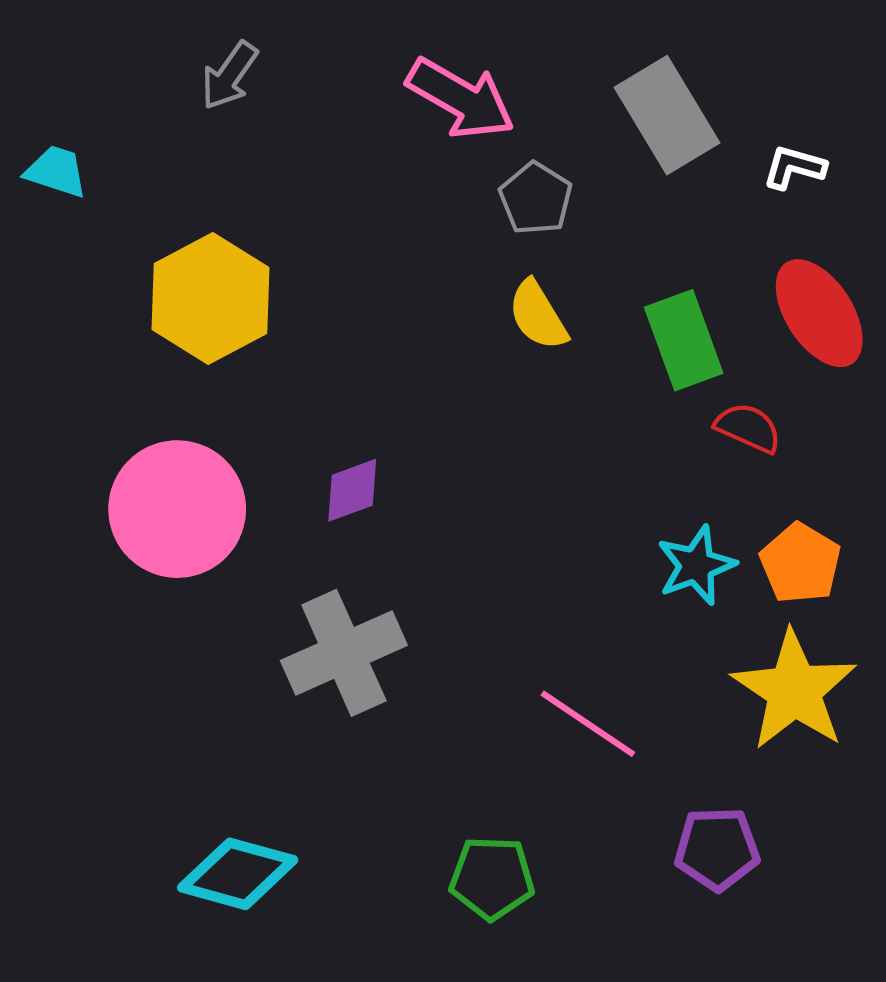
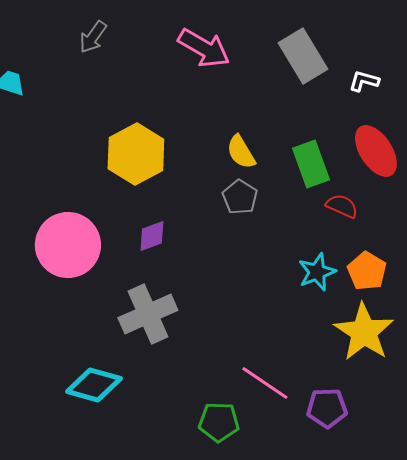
gray pentagon: (536, 198) -> (240, 197), moved
yellow hexagon: (211, 299) -> (136, 154), moved
pink line: (588, 724) -> (265, 383), moved
cyan diamond: (238, 874) -> (94, 385), moved

